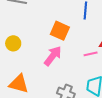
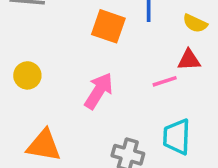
orange square: (60, 31) -> (108, 26), moved

